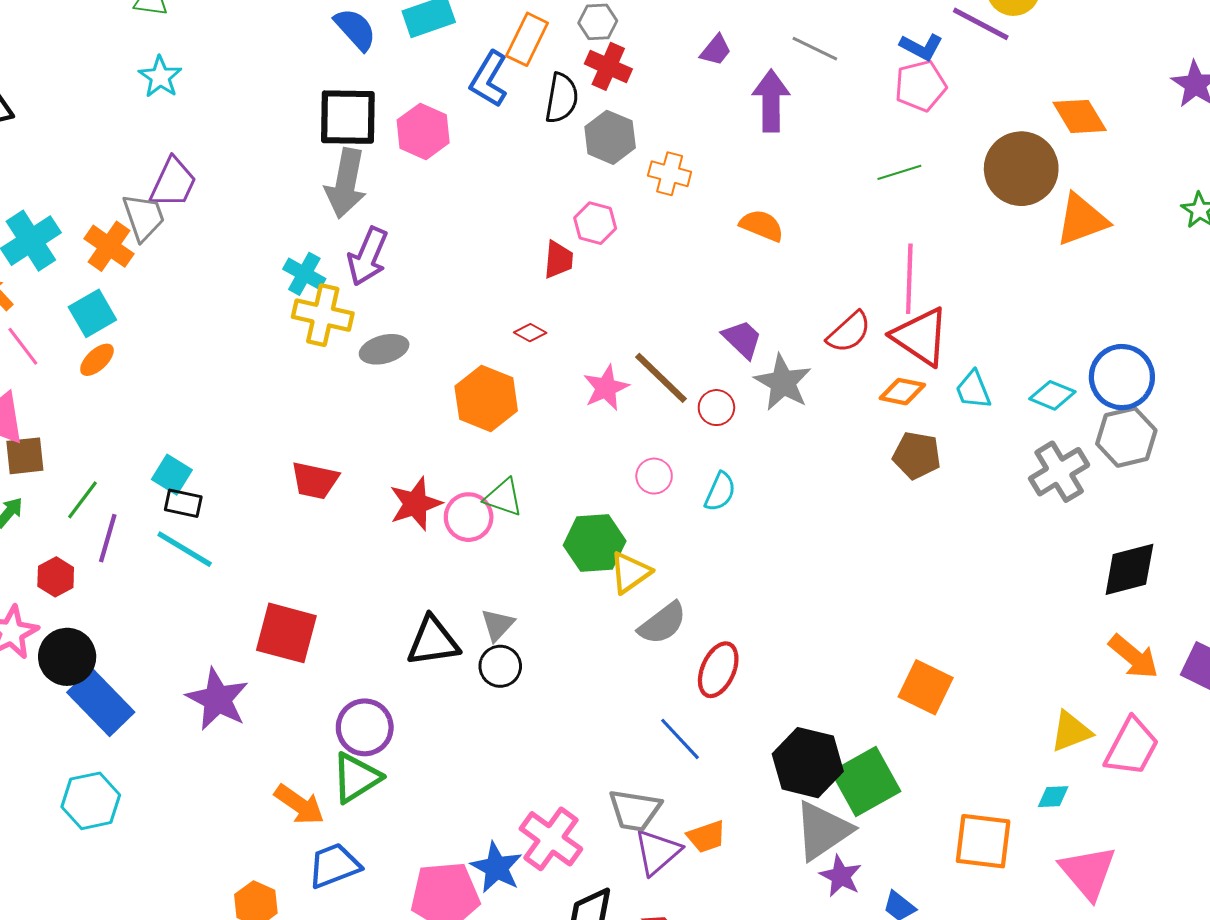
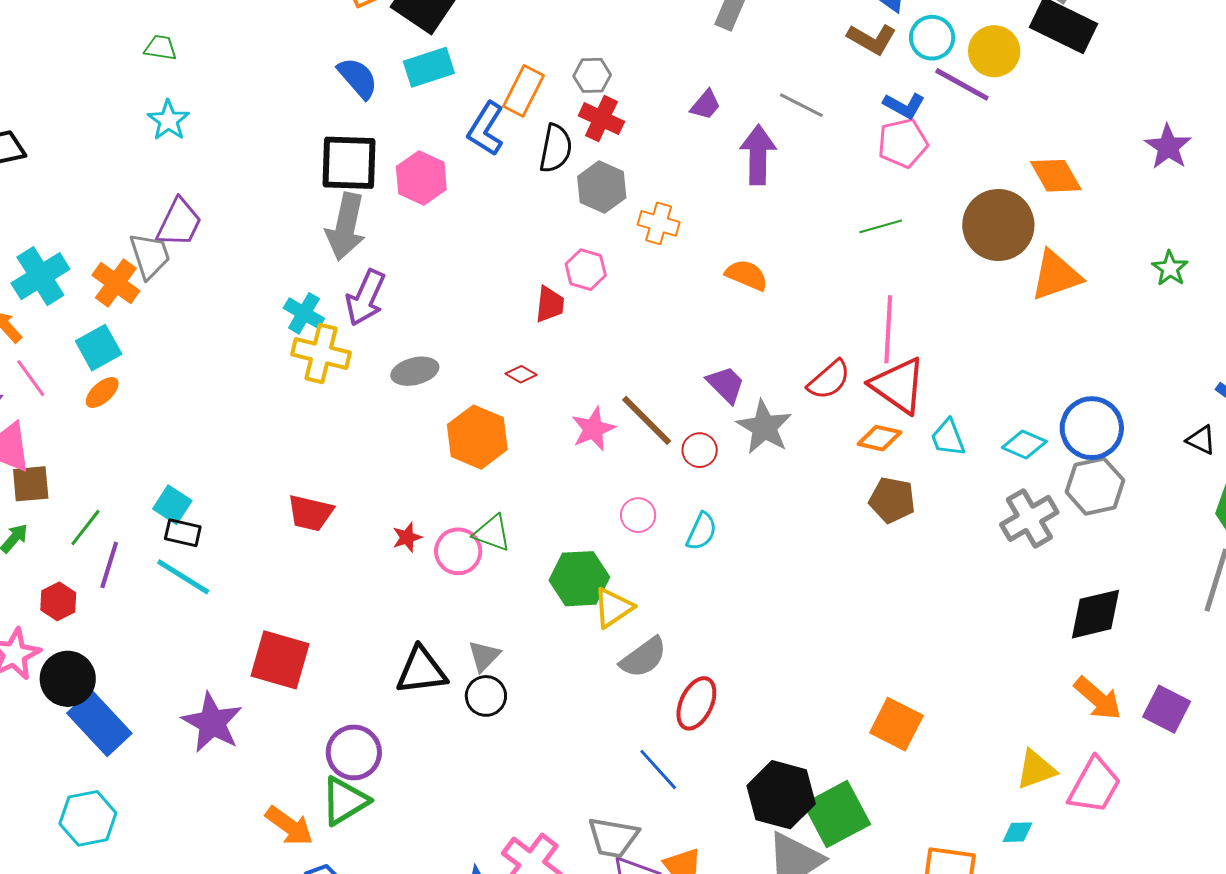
gray ellipse: (384, 349) -> (415, 371), moved
red star: (415, 504) -> (407, 537), size x0.6

